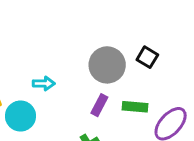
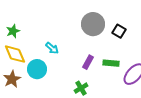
gray circle: (107, 65) -> (93, 24), moved
cyan arrow: (44, 84) -> (52, 48), turned 40

